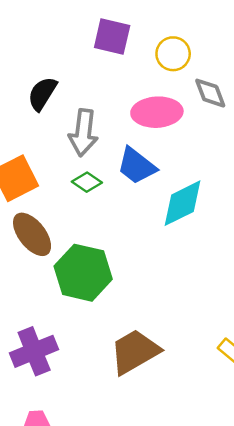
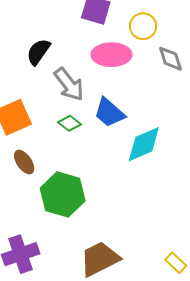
pink ellipse: (157, 112) -> (111, 55), moved
gray arrow: (83, 133) -> (69, 84), turned -48
brown ellipse: (32, 234) -> (24, 162), size x0.7

